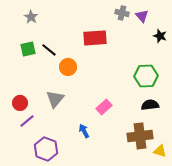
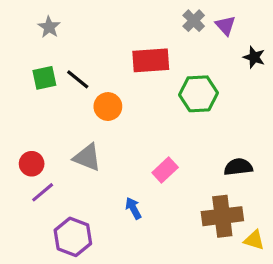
gray cross: (122, 13) -> (194, 21), turned 32
green hexagon: (146, 76) -> (198, 94), moved
gray triangle: (55, 99) -> (87, 157), turned -48

